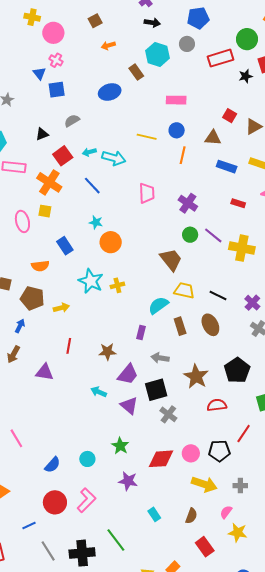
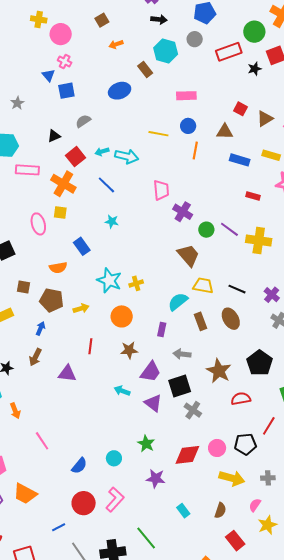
purple cross: (188, 203) -> (183, 212), moved
orange circle: (111, 242) -> (122, 316), moved
yellow star: (238, 533) -> (267, 525), turned -30

